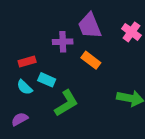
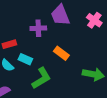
orange rectangle: (91, 60) -> (61, 53), moved

